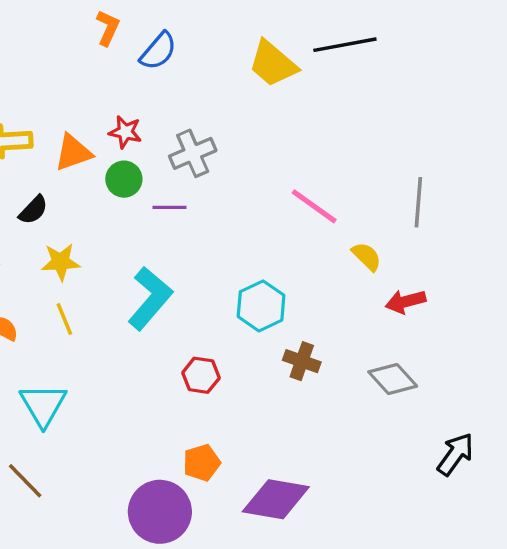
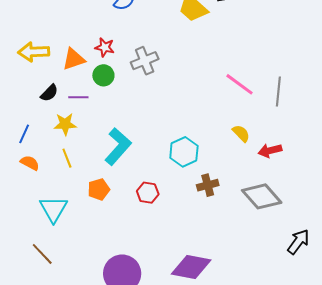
pink line: (314, 206) -> (239, 84), moved
purple line: (170, 207) -> (78, 97), moved
yellow semicircle: (367, 256) -> (241, 133), moved
brown cross: (302, 361) -> (208, 185), turned -35
gray diamond: (393, 379) -> (262, 196), size x1.4
orange pentagon: (202, 463) -> (99, 189), moved

